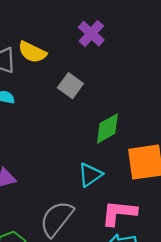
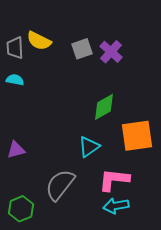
purple cross: (91, 34) -> (111, 52), moved
gray square: (70, 86) -> (82, 49), moved, turned 35

